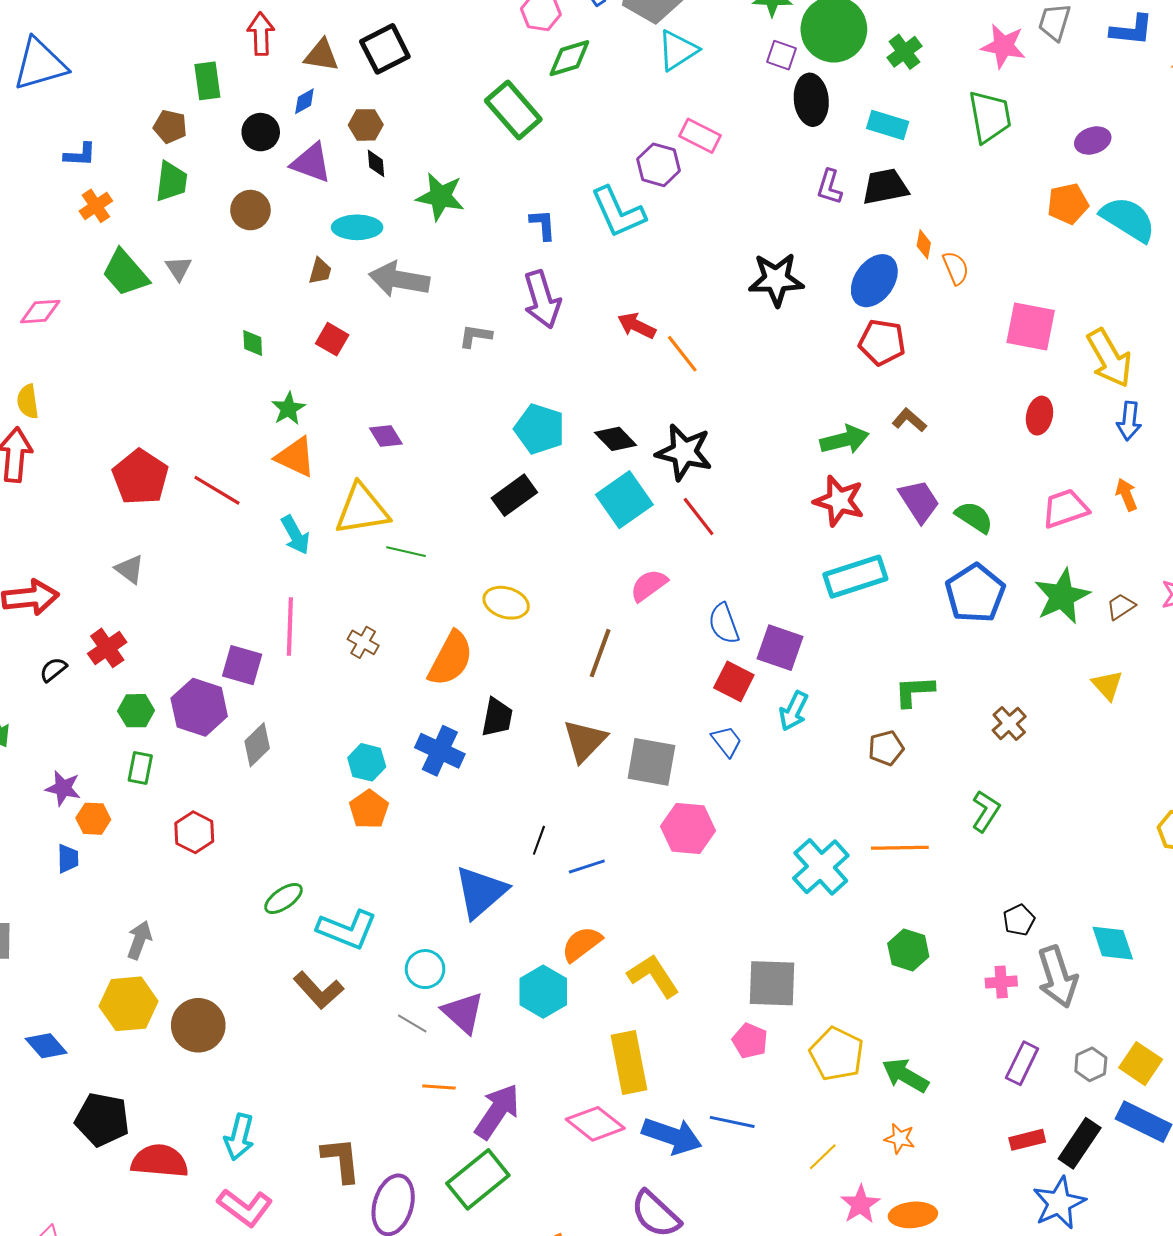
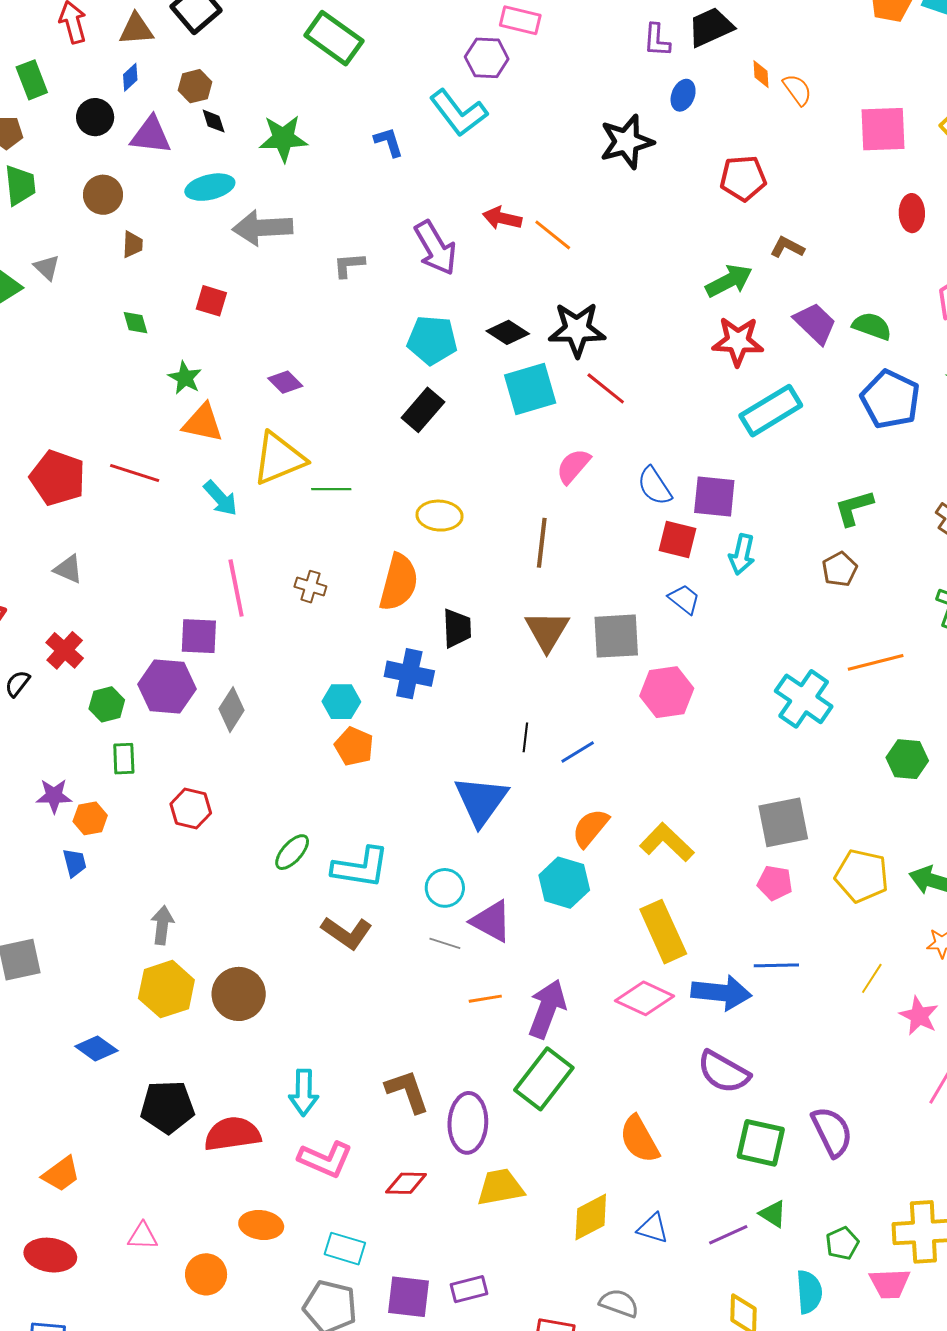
brown trapezoid: (320, 271) -> (133, 244), moved
blue ellipse: (874, 281) -> (683, 95), moved, size x0.6
purple arrow: (542, 299) -> (435, 248), moved
cyan square: (624, 500) -> (530, 389), turned 32

